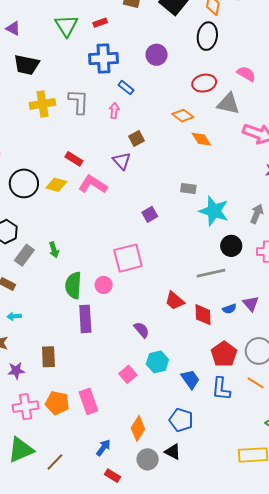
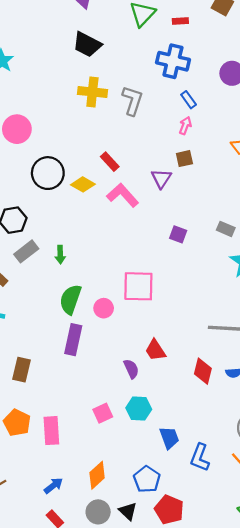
pink arrow: (114, 111) -> (185, 126), moved
purple square: (150, 214) -> (178, 234), moved, turned 35
red trapezoid: (175, 301) -> (155, 350), moved
red pentagon: (224, 354) -> (169, 510), moved, turned -30

